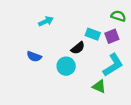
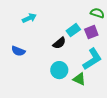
cyan rectangle: (93, 34) -> (73, 30), turned -56
cyan circle: (66, 66) -> (59, 70), moved

